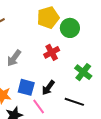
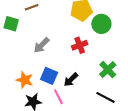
black line: (74, 102) -> (106, 97), moved

